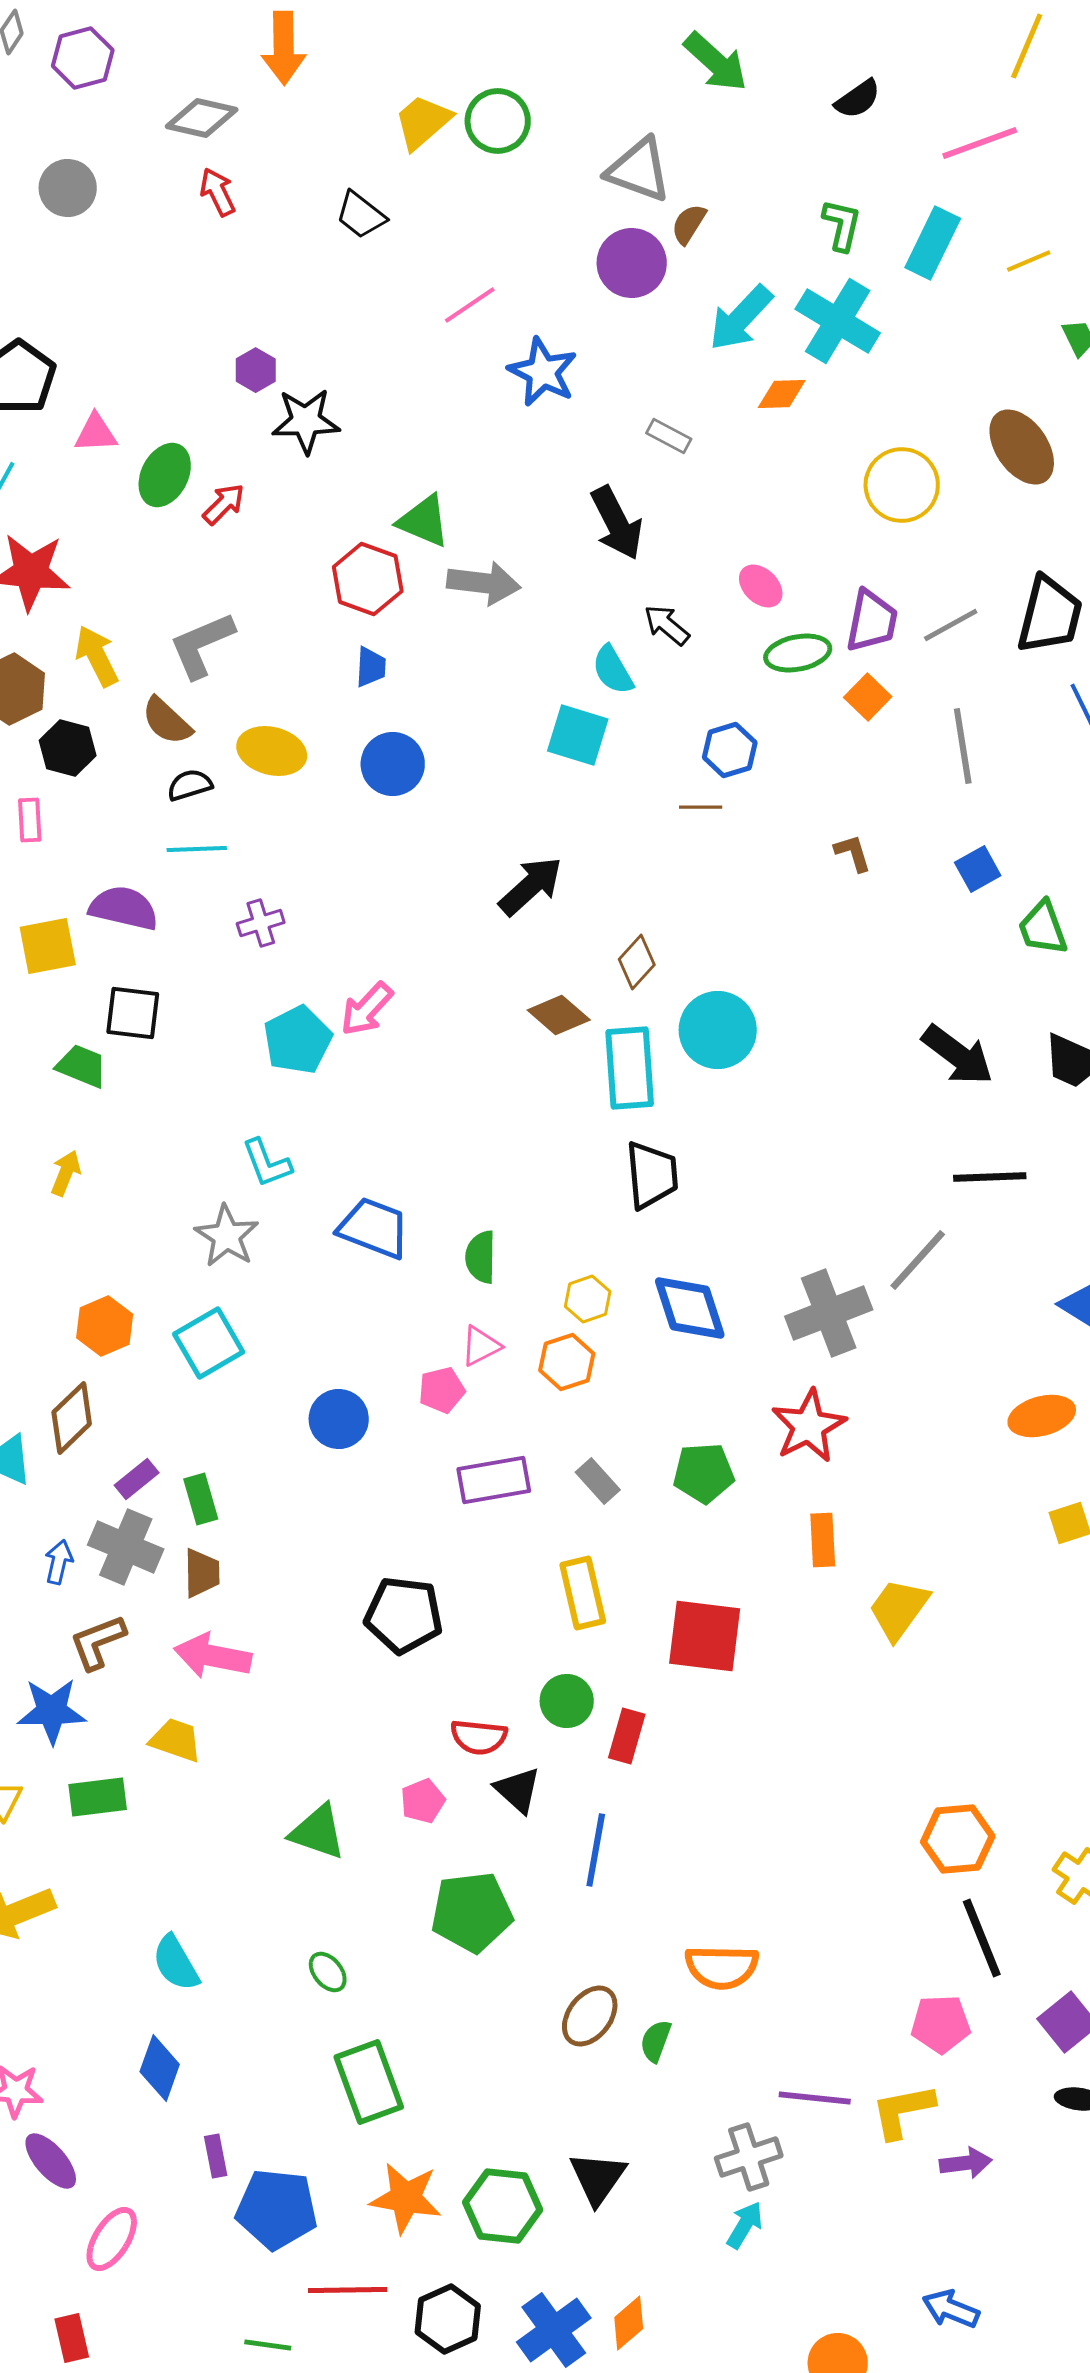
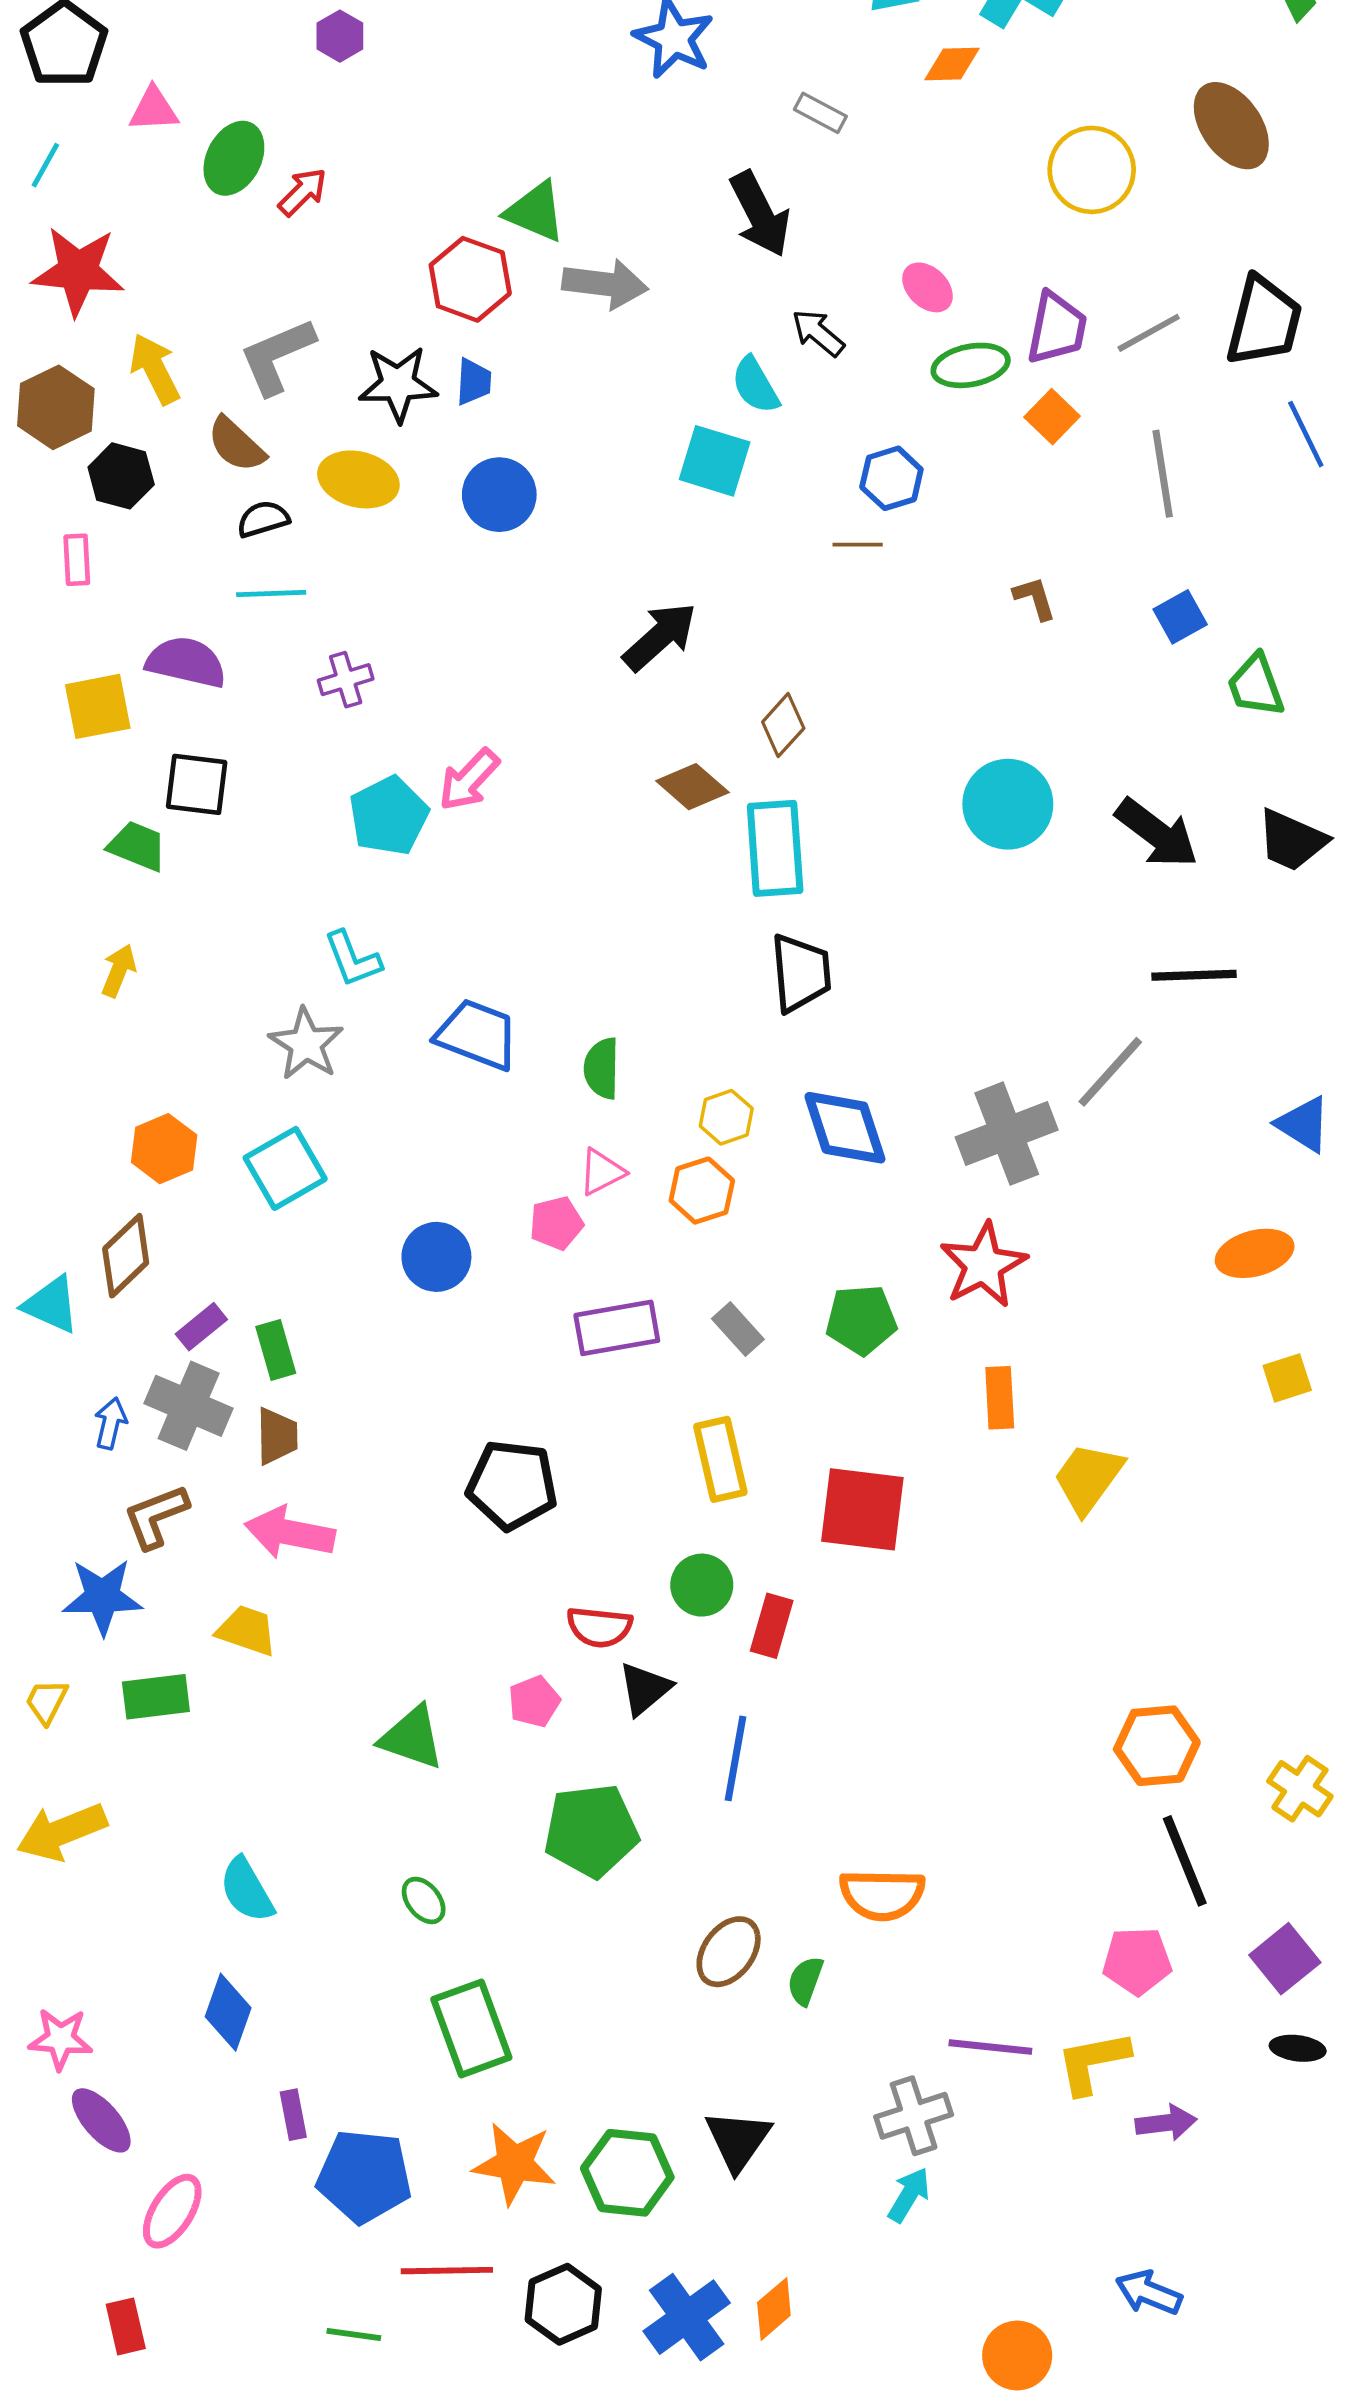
black star: (306, 421) -> (398, 384), moved
cyan circle: (718, 1030) -> (1008, 804), moved
black triangle: (518, 1790) -> (645, 1689), turned 38

